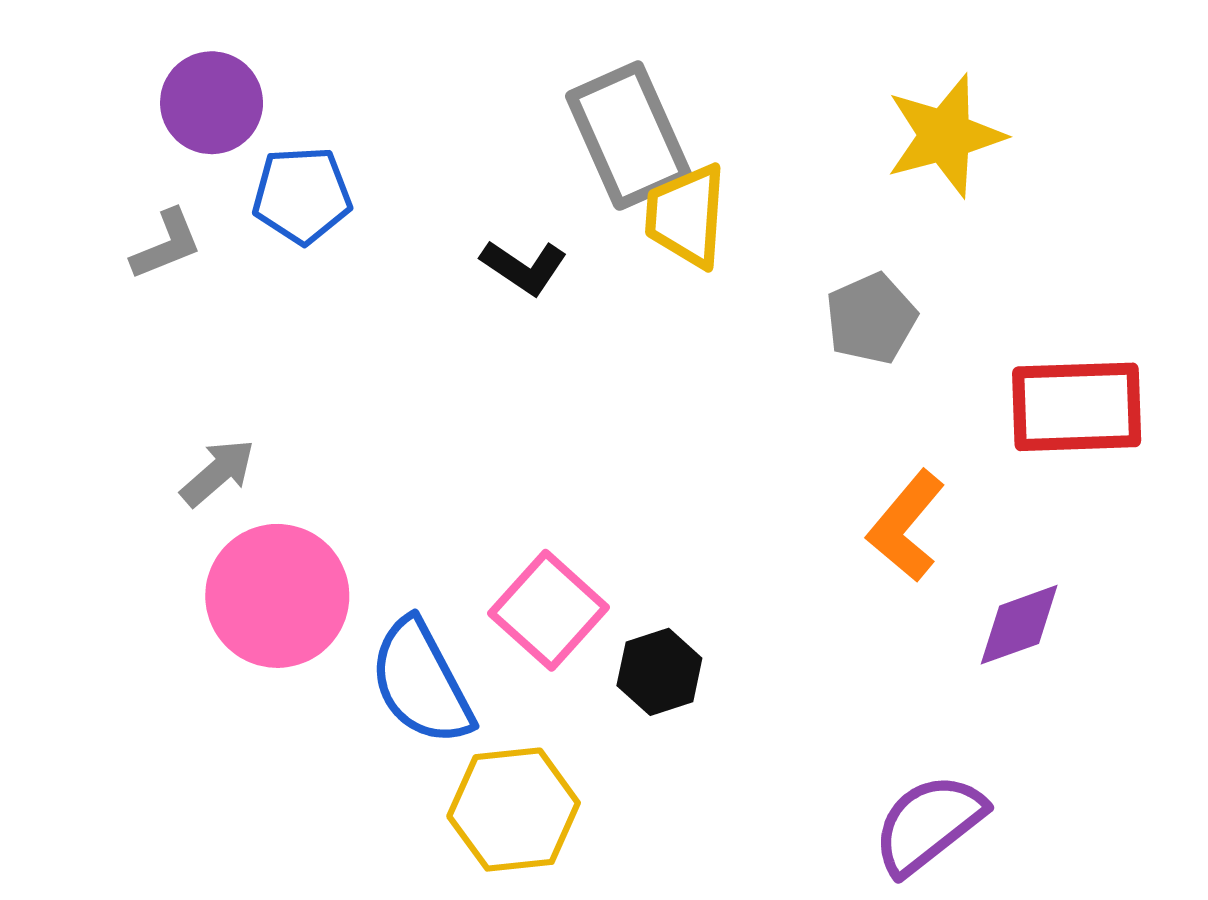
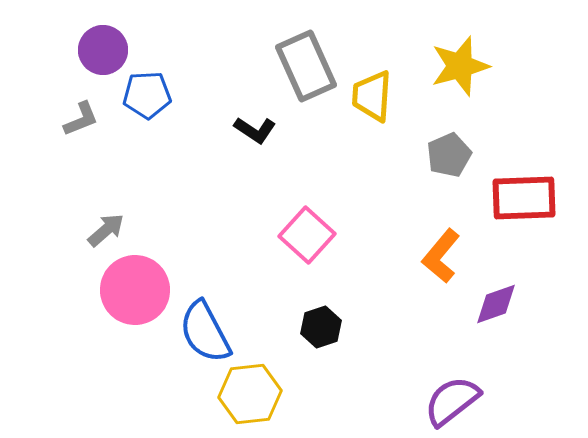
yellow trapezoid: (686, 216) -> (372, 96), moved
gray pentagon: (871, 318) -> (449, 155), moved
pink square: (549, 610) -> (307, 235), moved

